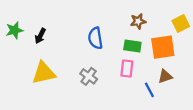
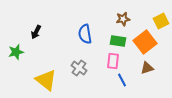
green star: (14, 30) -> (16, 52), moved
orange square: (163, 47) -> (145, 42), turned -30
yellow triangle: (44, 73) -> (46, 80), moved, turned 50
blue line: (149, 90) -> (122, 80), moved

